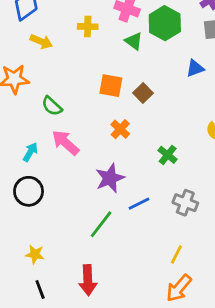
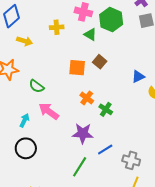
blue triangle: (195, 68) -> (138, 76), moved
brown square: (143, 93) -> (100, 62), moved
green cross: (168, 155) -> (106, 109), moved
purple star: (110, 178) -> (83, 133), turned 30
gray cross: (185, 203) -> (131, 160), moved

